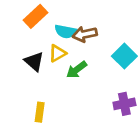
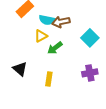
black triangle: (34, 62) -> (20, 69), moved
yellow rectangle: (40, 112) -> (49, 79), moved

